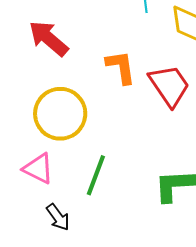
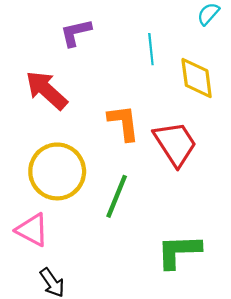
green line: (96, 175) -> (117, 196), moved

